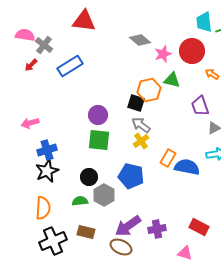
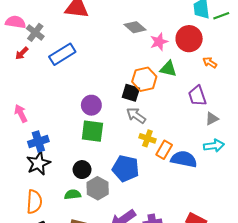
pink arrow: (30, 123) -> (21, 113), turned 78
yellow cross: (141, 141) -> (147, 138), moved, turned -35

